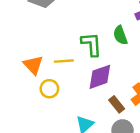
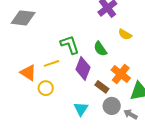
green semicircle: (120, 35) -> (100, 49), moved
purple diamond: (100, 77) -> (83, 68), turned -35

